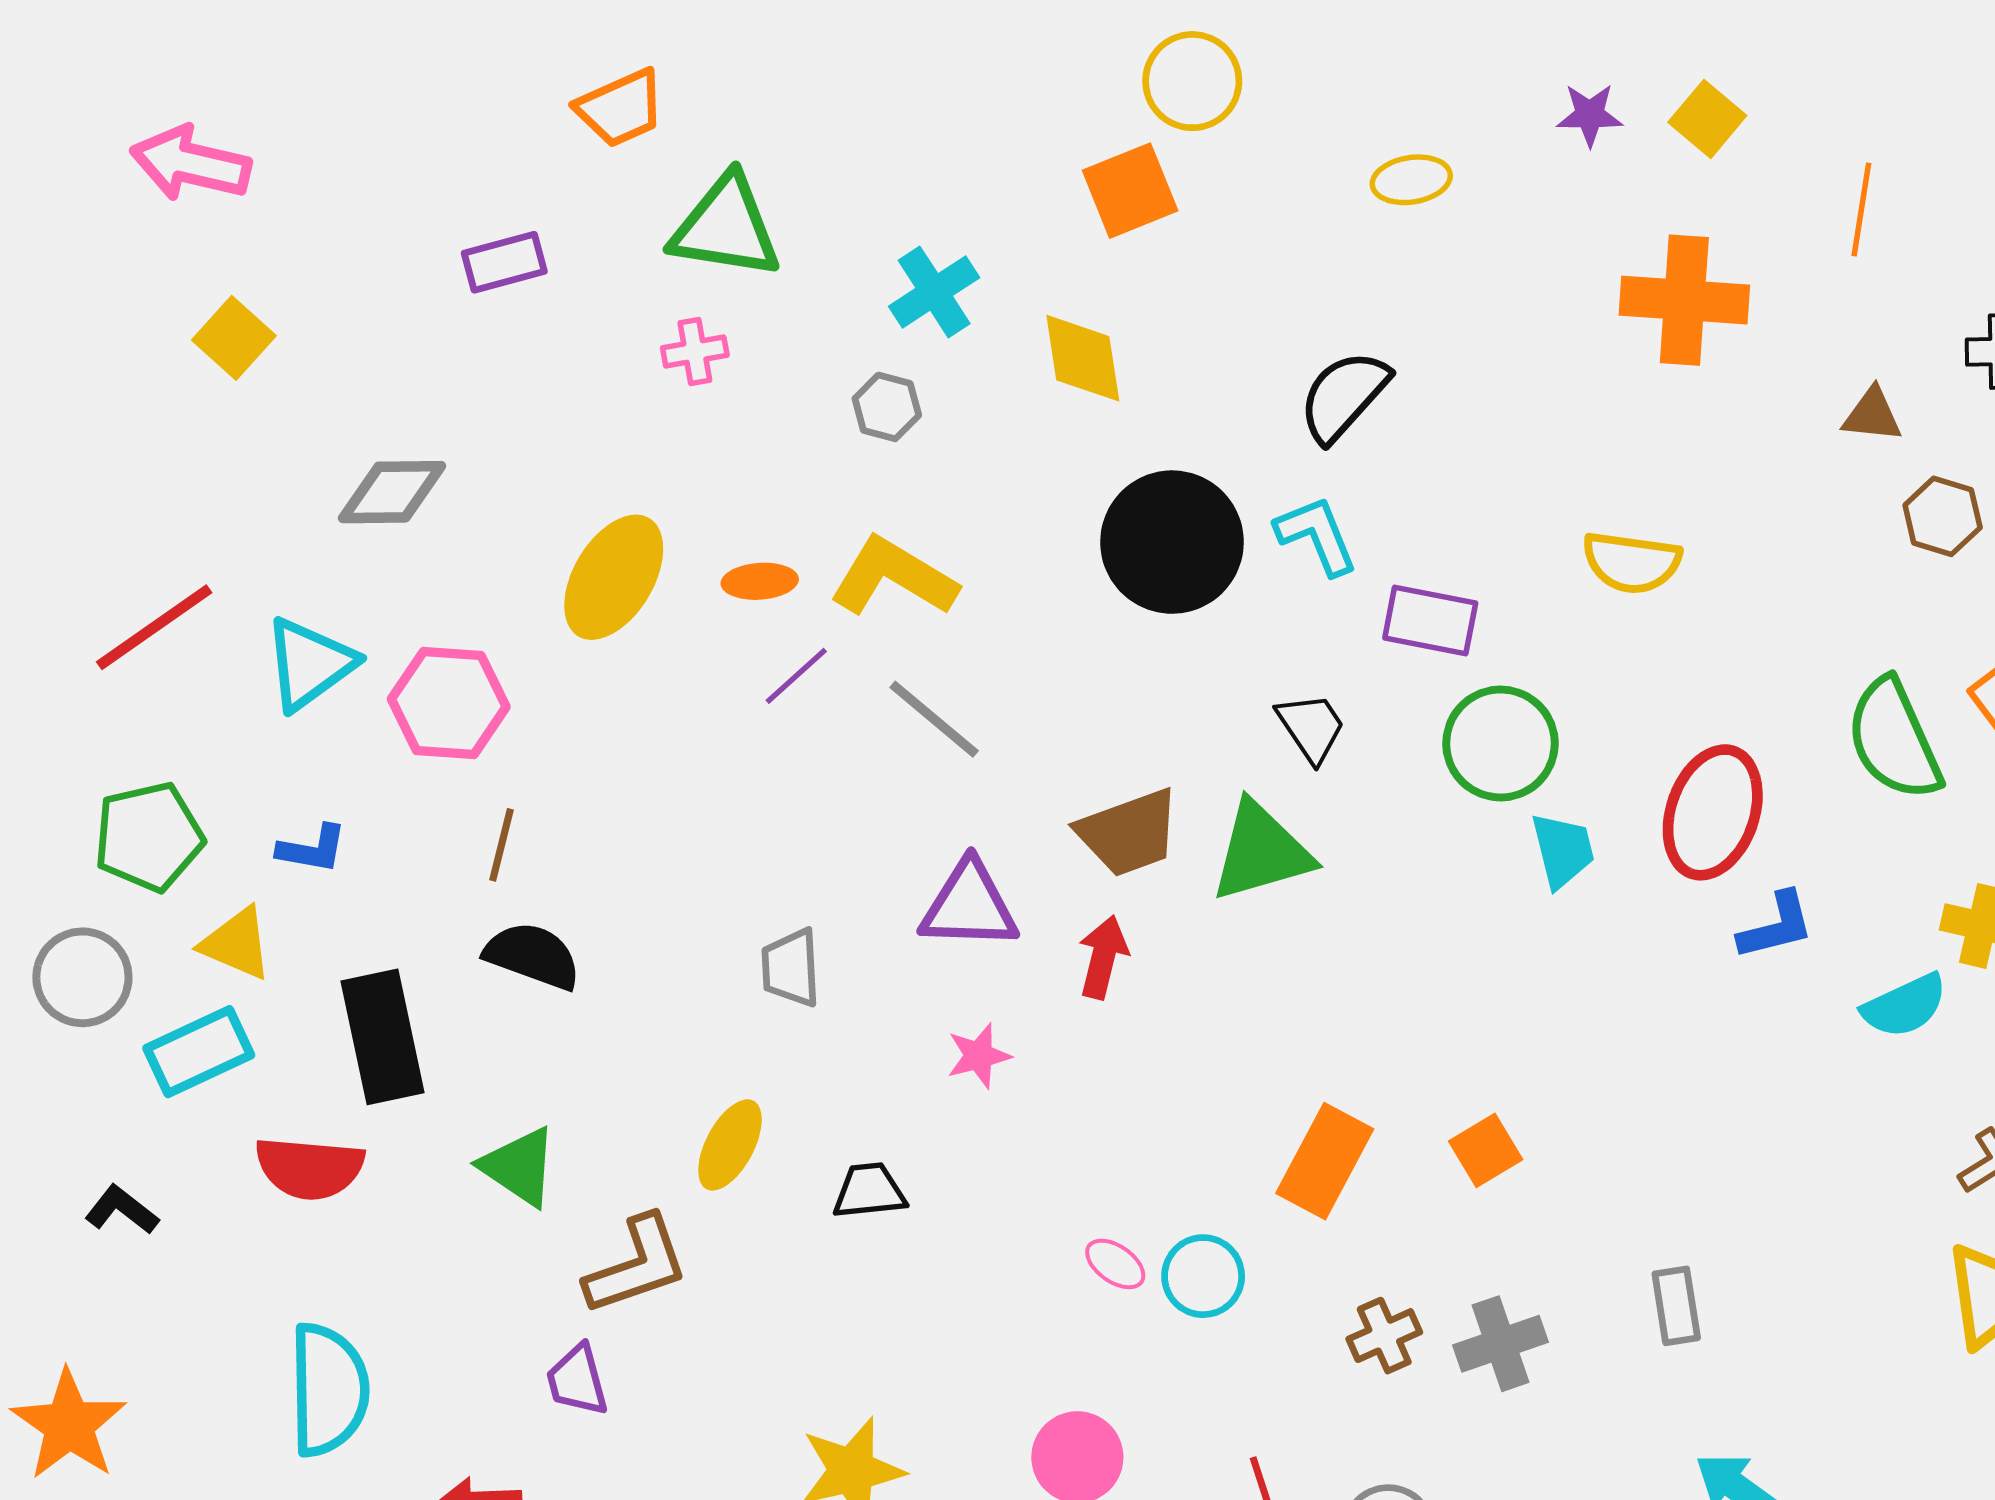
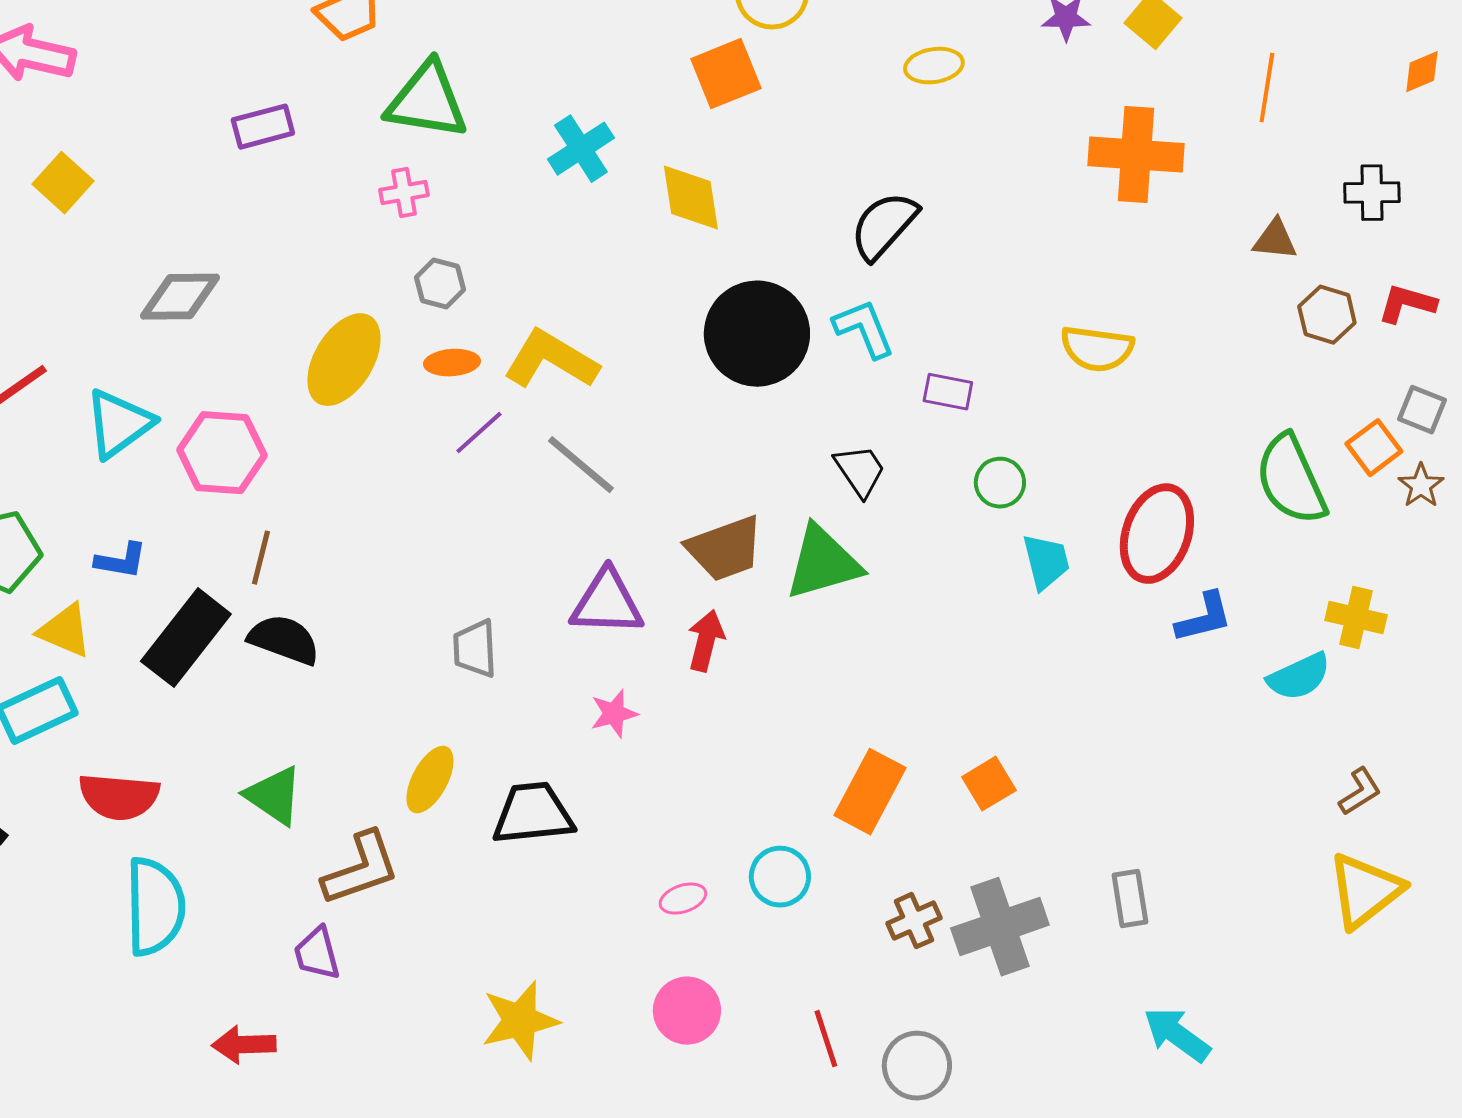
gray hexagon: (887, 407) -> (440, 284), moved
purple rectangle: (1430, 620) -> (948, 392), size x0.7
green circle: (1500, 743) -> (1000, 483), size x0.6
black rectangle: (383, 1037) -> (186, 638), moved, turned 50
black trapezoid: (869, 1191) -> (533, 814), size x1.5
pink ellipse: (1115, 1264) -> (683, 899), moved, turned -54
gray cross: (1500, 1344) -> (1000, 927), size x1.4
cyan semicircle: (328, 1390) -> (155, 907), moved

